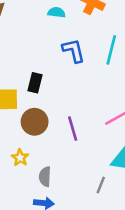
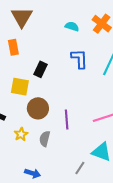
black rectangle: (35, 83) -> (41, 69), moved
gray semicircle: (45, 177) -> (45, 139), moved

